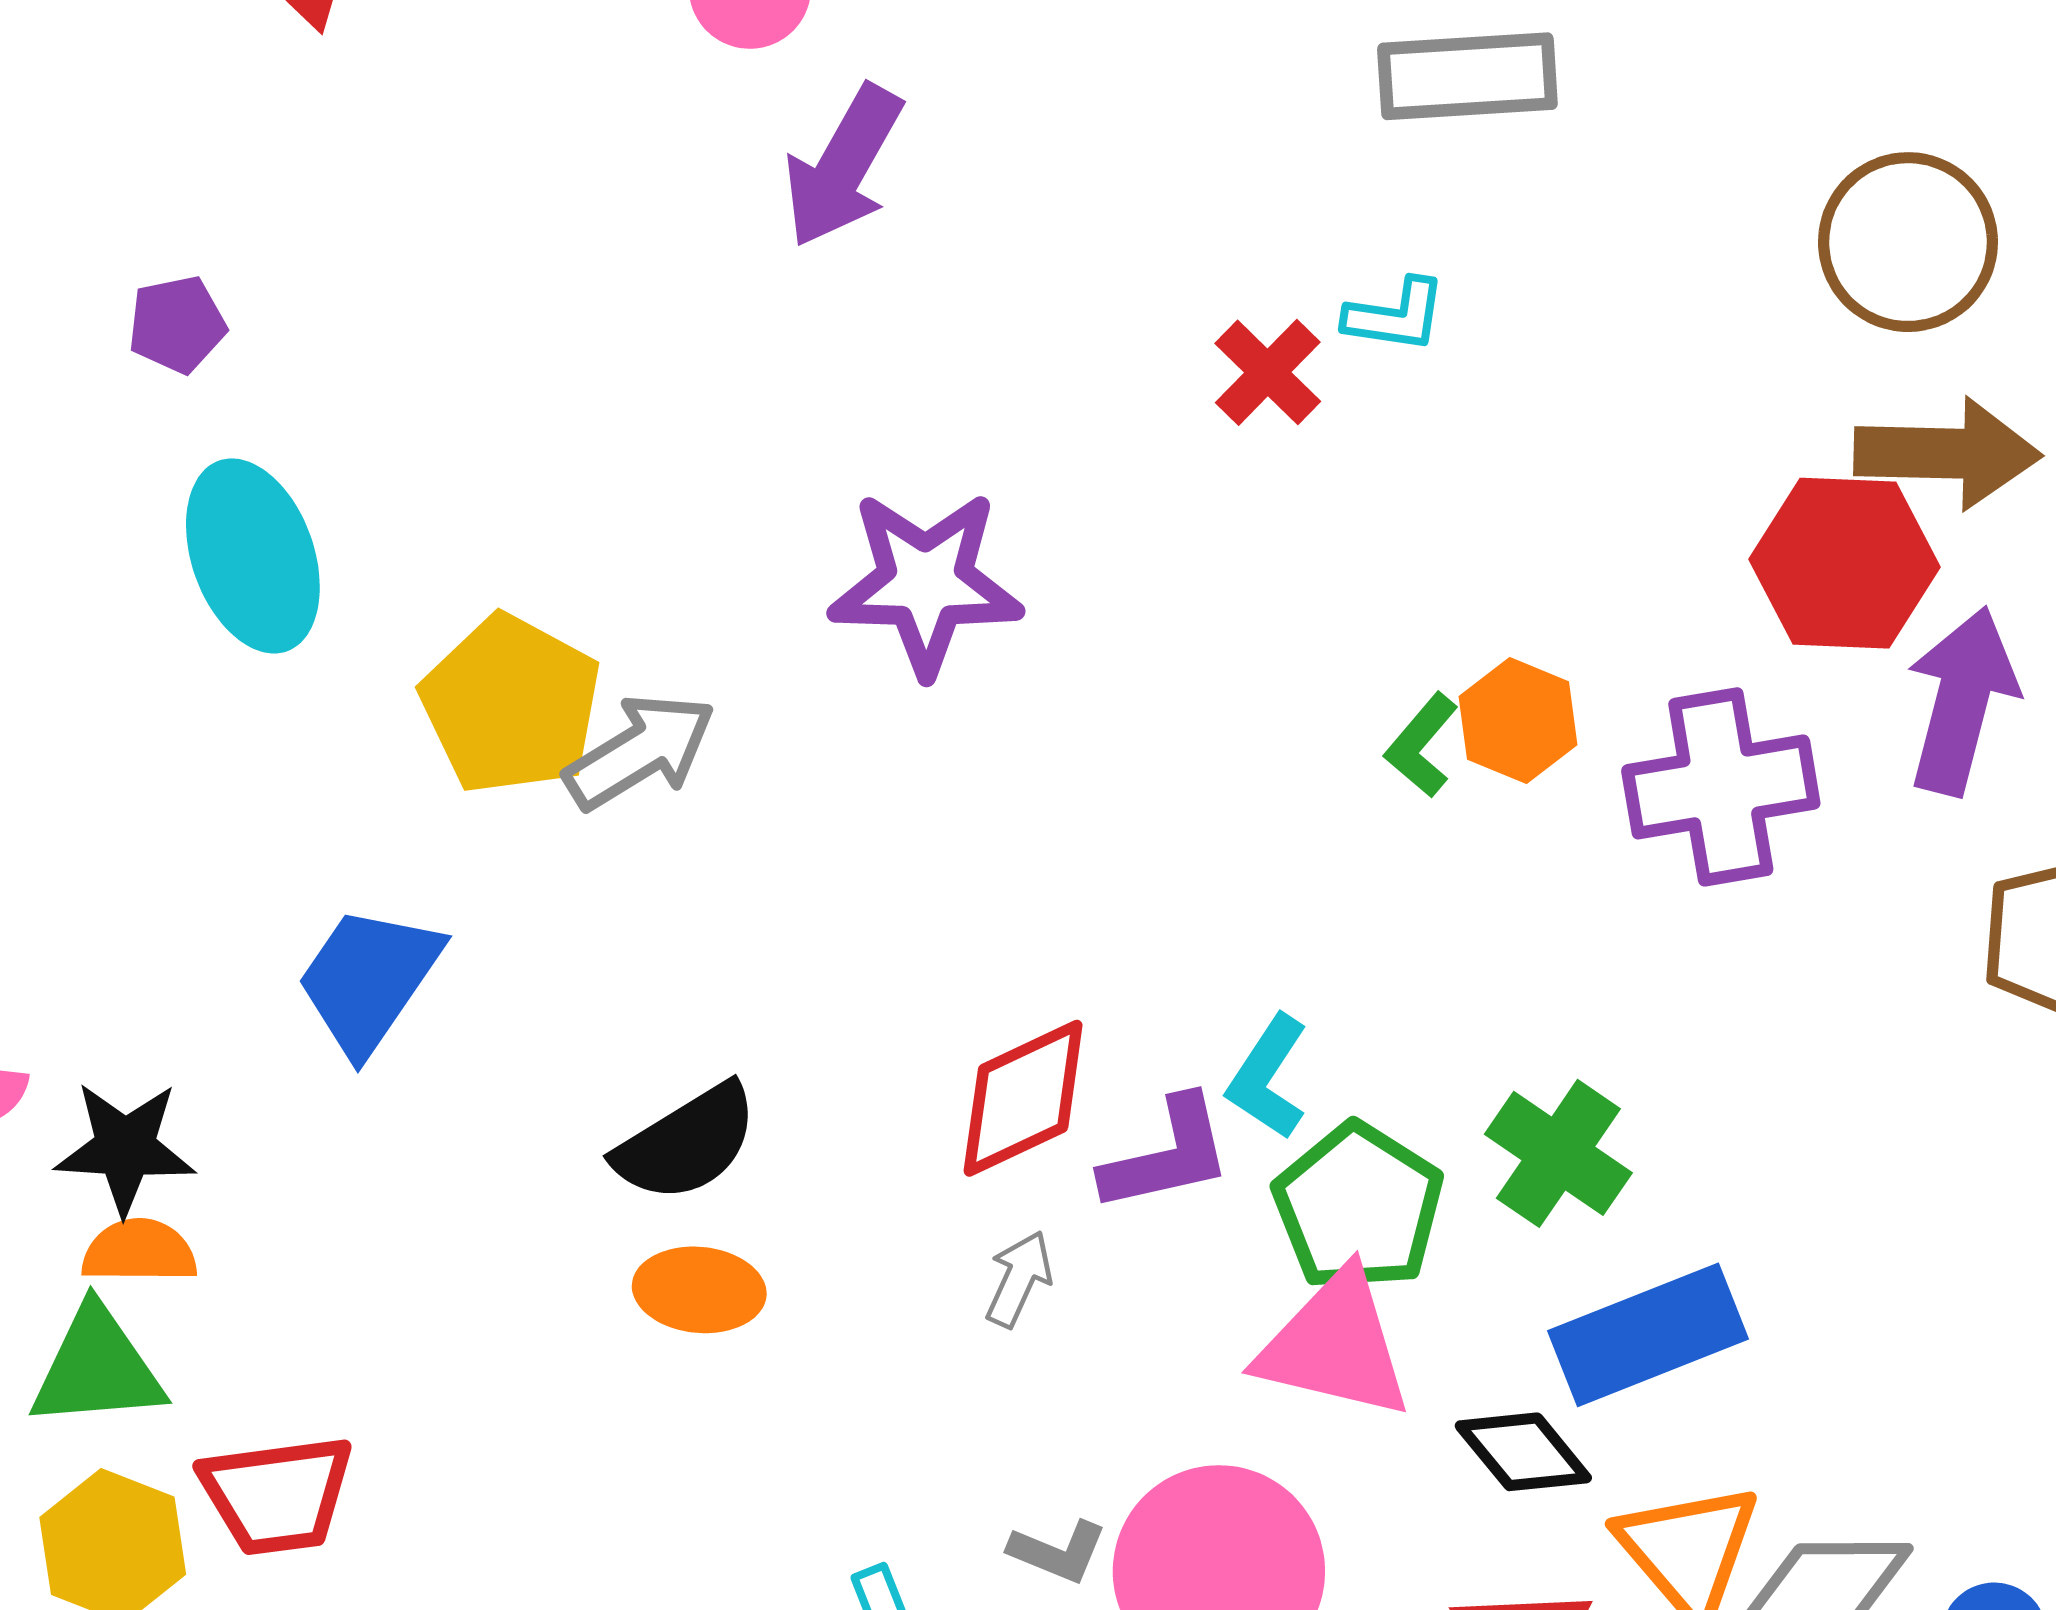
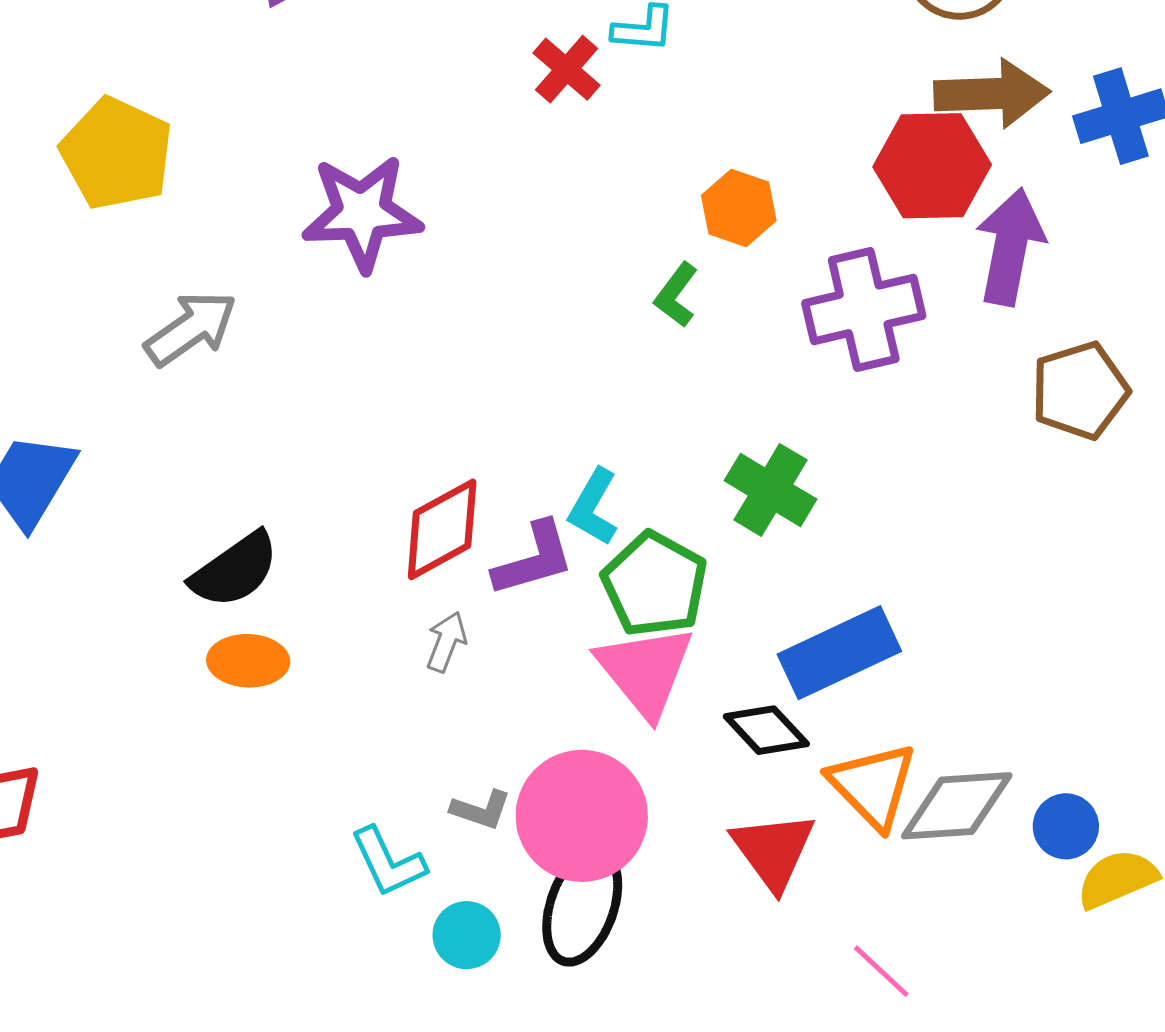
yellow pentagon: (511, 705) -> (117, 153), moved
orange hexagon: (1518, 721) -> (739, 208), moved
green cross: (1558, 1153) -> (770, 490), moved
pink triangle: (1335, 1345) -> (645, 671), turned 41

